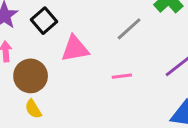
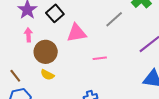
pink line: (122, 76) -> (100, 58), moved
yellow semicircle: (33, 109) -> (47, 75), turned -32

